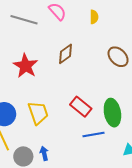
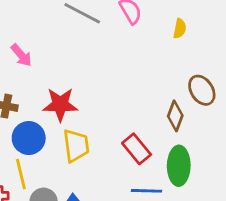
brown diamond: (65, 54) -> (175, 116), moved, turned -45
red star: (25, 66) -> (60, 104), moved, turned 30

